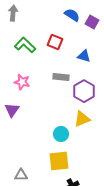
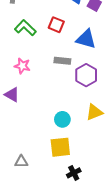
blue triangle: (84, 56) -> (86, 39), size x1.5
purple triangle: (12, 110) -> (12, 95), turned -35
yellow triangle: (82, 119) -> (94, 112), moved

